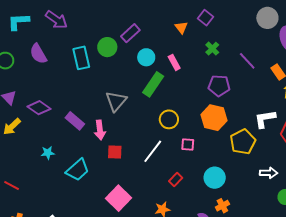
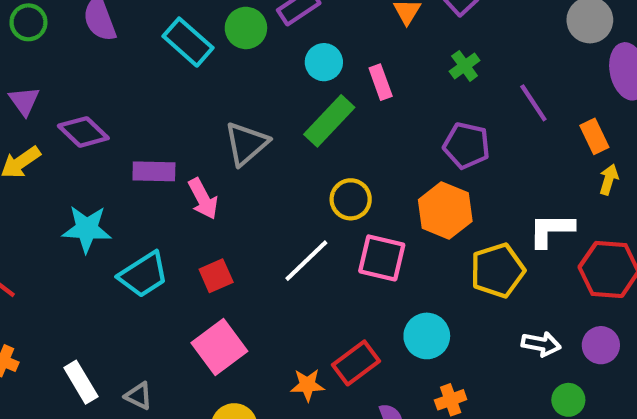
cyan rectangle: (81, 58) -> (188, 42), turned -45
purple rectangle: (75, 121) -> (154, 171), turned -48
pink arrow: (100, 130) -> (203, 199), turned -30
pink square: (188, 144) -> (382, 258), size x1.6
red square: (115, 152) -> (216, 276), moved, turned -35
cyan star: (48, 153) -> (87, 229), size x1.6
red rectangle: (176, 179) -> (356, 363), moved, size x1.5
orange cross: (222, 206) -> (451, 400), moved

